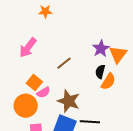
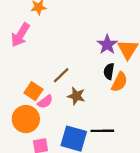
pink arrow: (28, 48) -> (20, 35), moved
brown line: (64, 63) -> (61, 75), moved
brown star: (69, 101) -> (76, 96), moved, size x0.7

